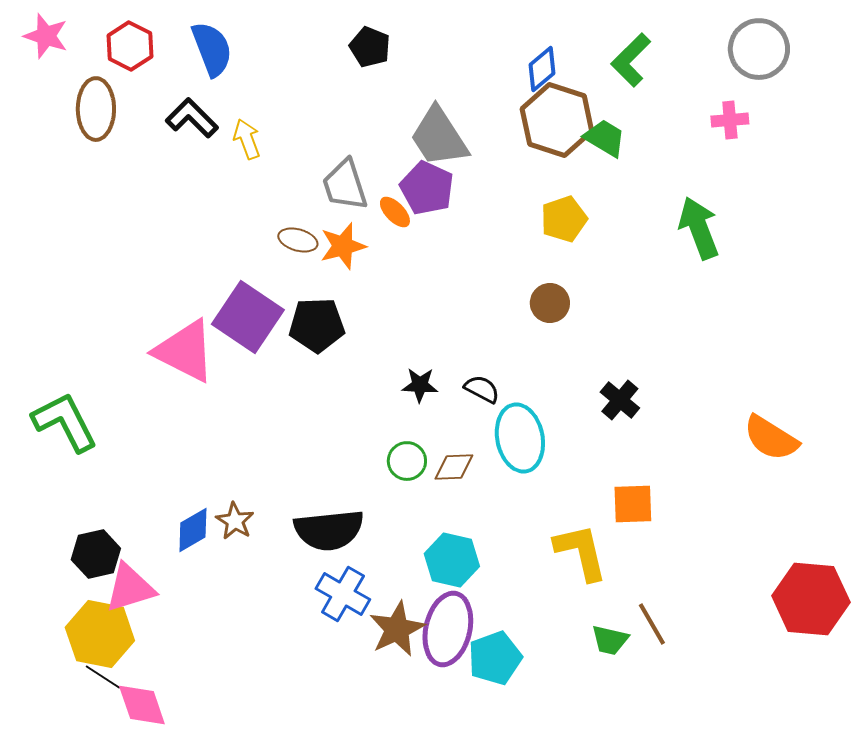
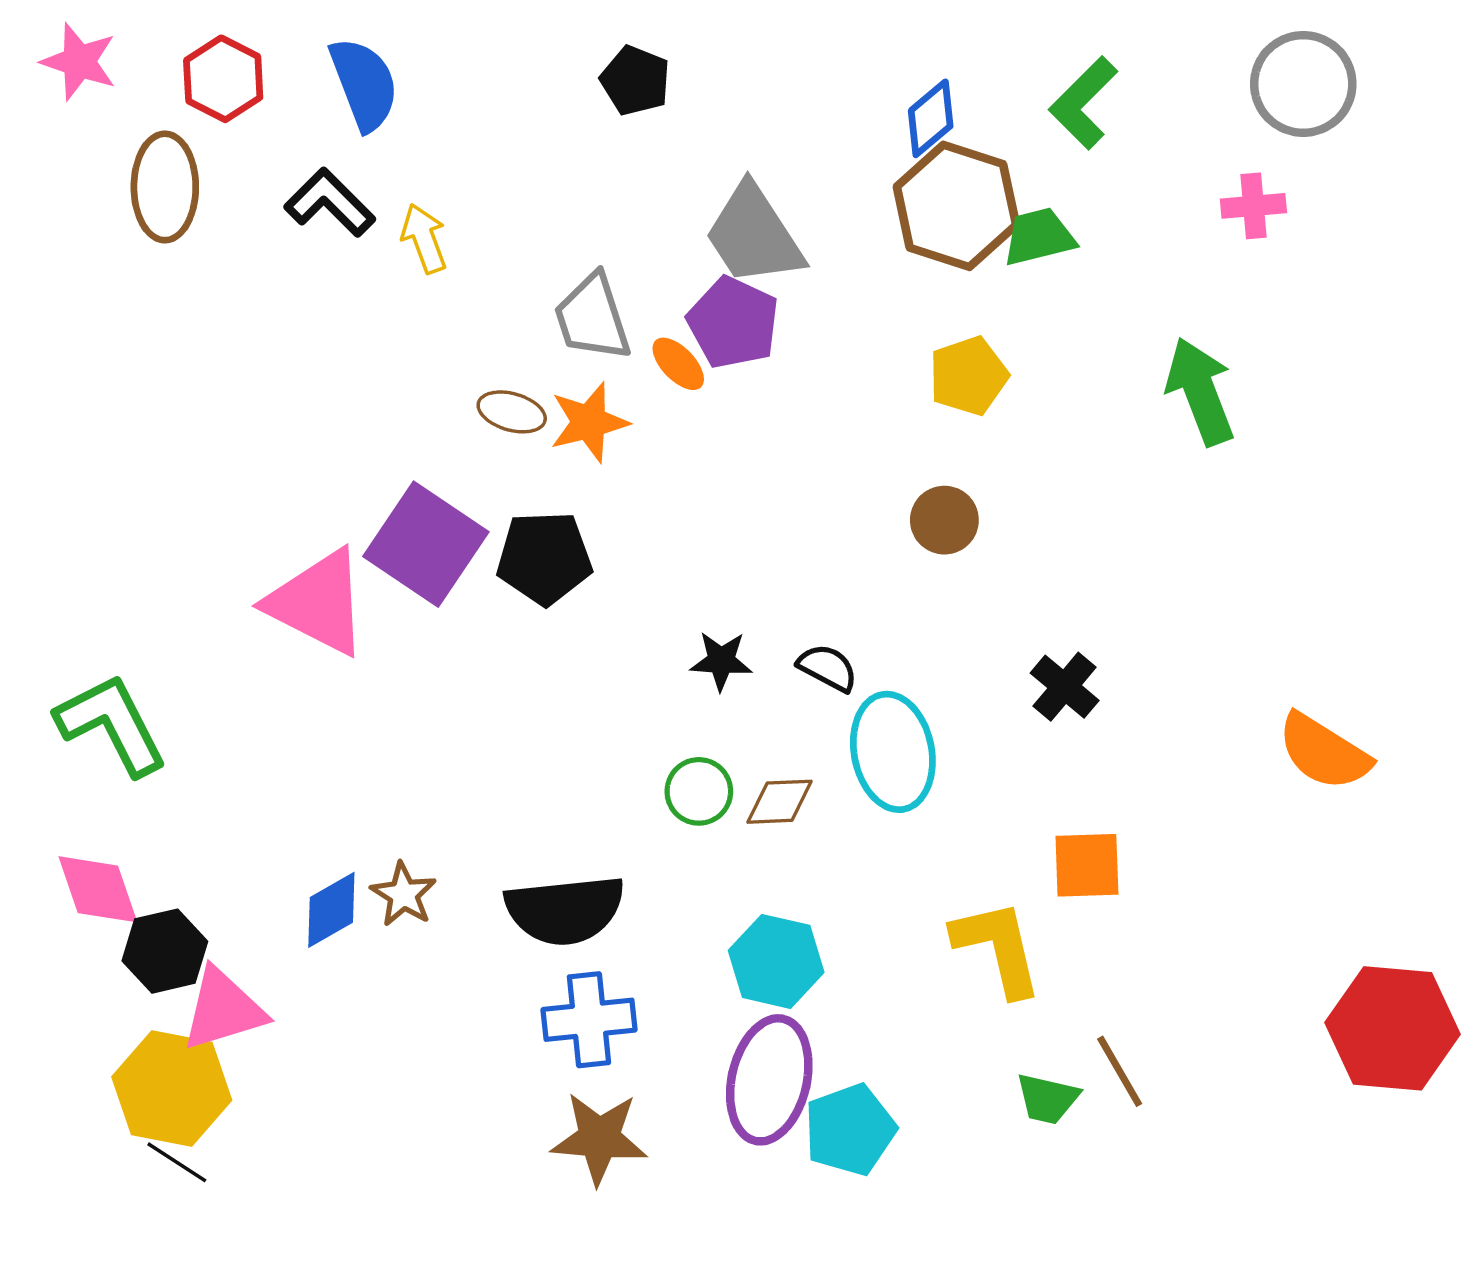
green trapezoid: (605, 138) -> (1039, 237), turned -45
blue cross: (343, 594) -> (589, 1020), turned -36
brown star: (397, 629) -> (599, 1138), moved, turned 30
pink diamond: (142, 705) -> (98, 889), moved

